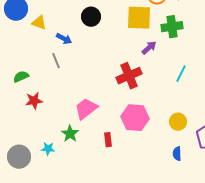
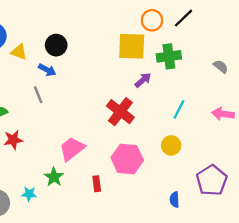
black circle: (91, 17) -> (56, 45), moved
red cross: (129, 76) -> (120, 112), turned -30
yellow circle: (178, 122) -> (171, 145), moved

